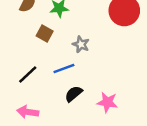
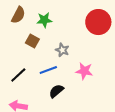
pink star: (107, 102) -> (84, 71), moved

